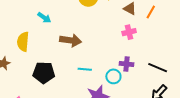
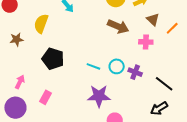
brown arrow: (71, 40) -> (118, 26), moved
cyan circle: (113, 76) -> (117, 66), moved

